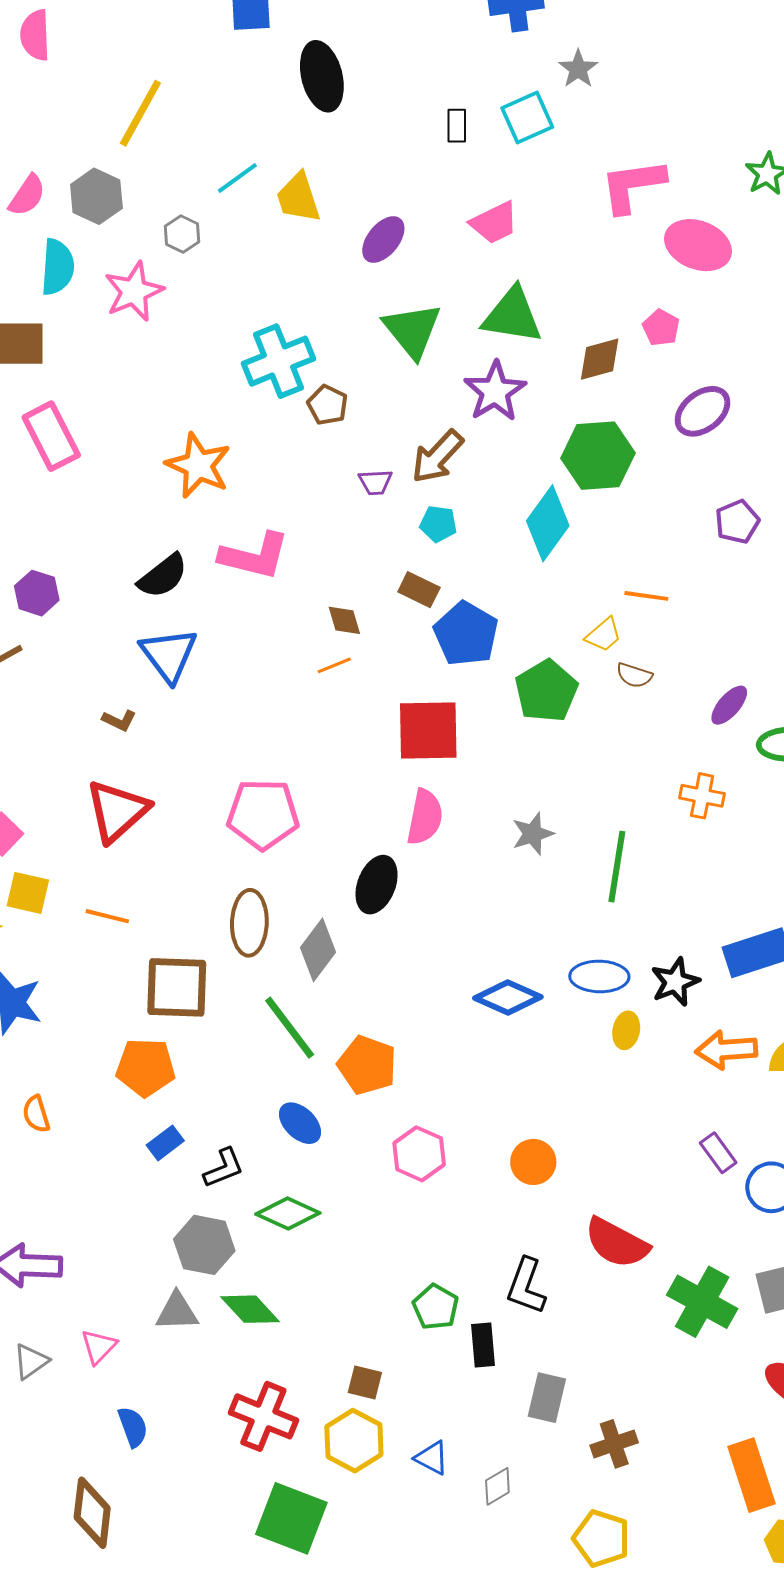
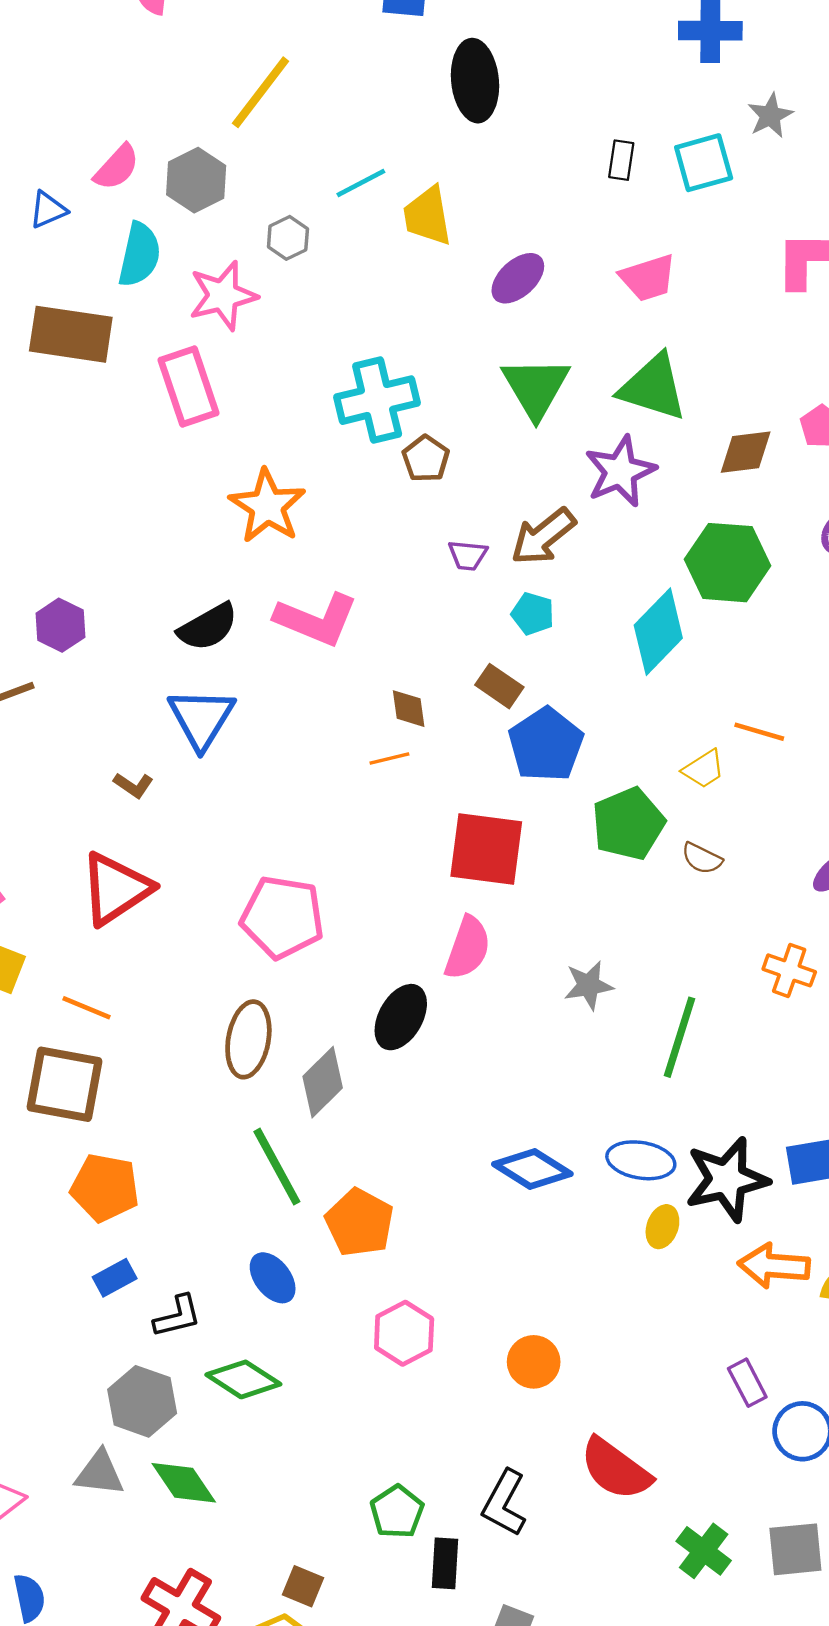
pink rectangle: (51, 436) -> (188, 386), moved
brown semicircle: (634, 675) -> (702, 858), moved
black star: (675, 982) -> (727, 1179), size x1.5
brown square: (177, 987) -> (65, 1084), moved
green cross: (702, 1302) -> (704, 1551), size x0.7

